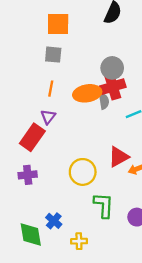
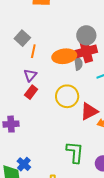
gray square: (53, 55) -> (22, 38), moved, turned 35
red rectangle: (32, 137) -> (31, 92), moved, size x0.6
yellow circle: (83, 172) -> (67, 96), moved
blue cross: (54, 221) -> (24, 164), moved

